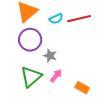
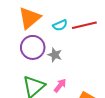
gray star: (50, 56) -> (55, 55), moved

